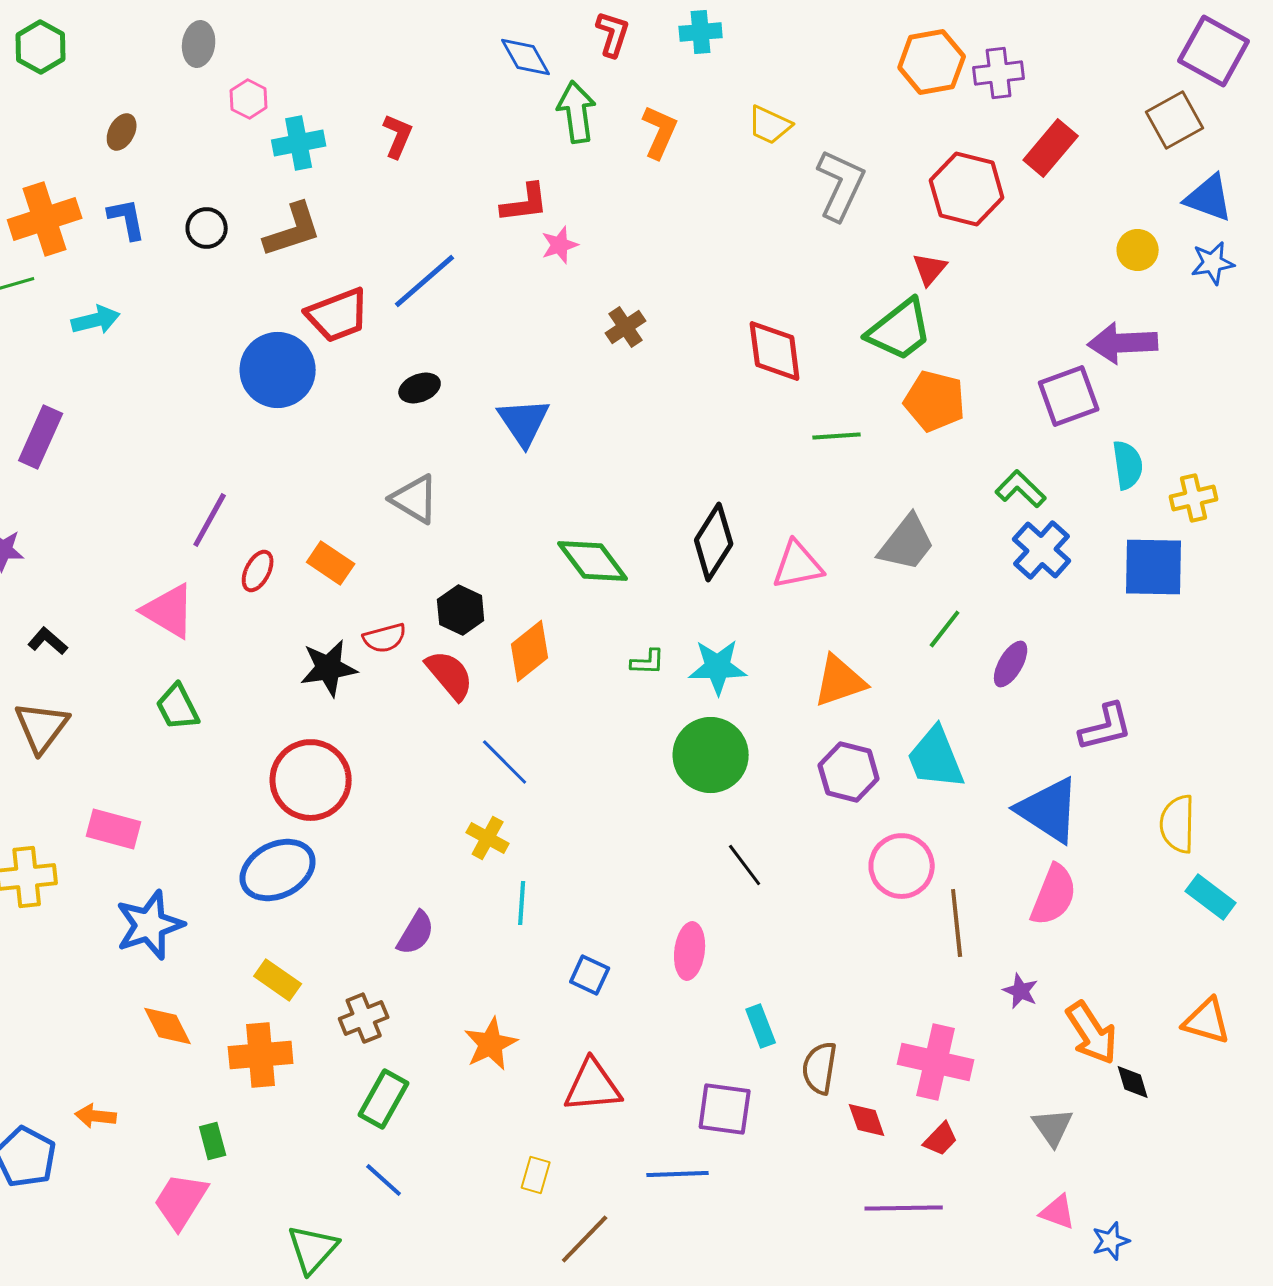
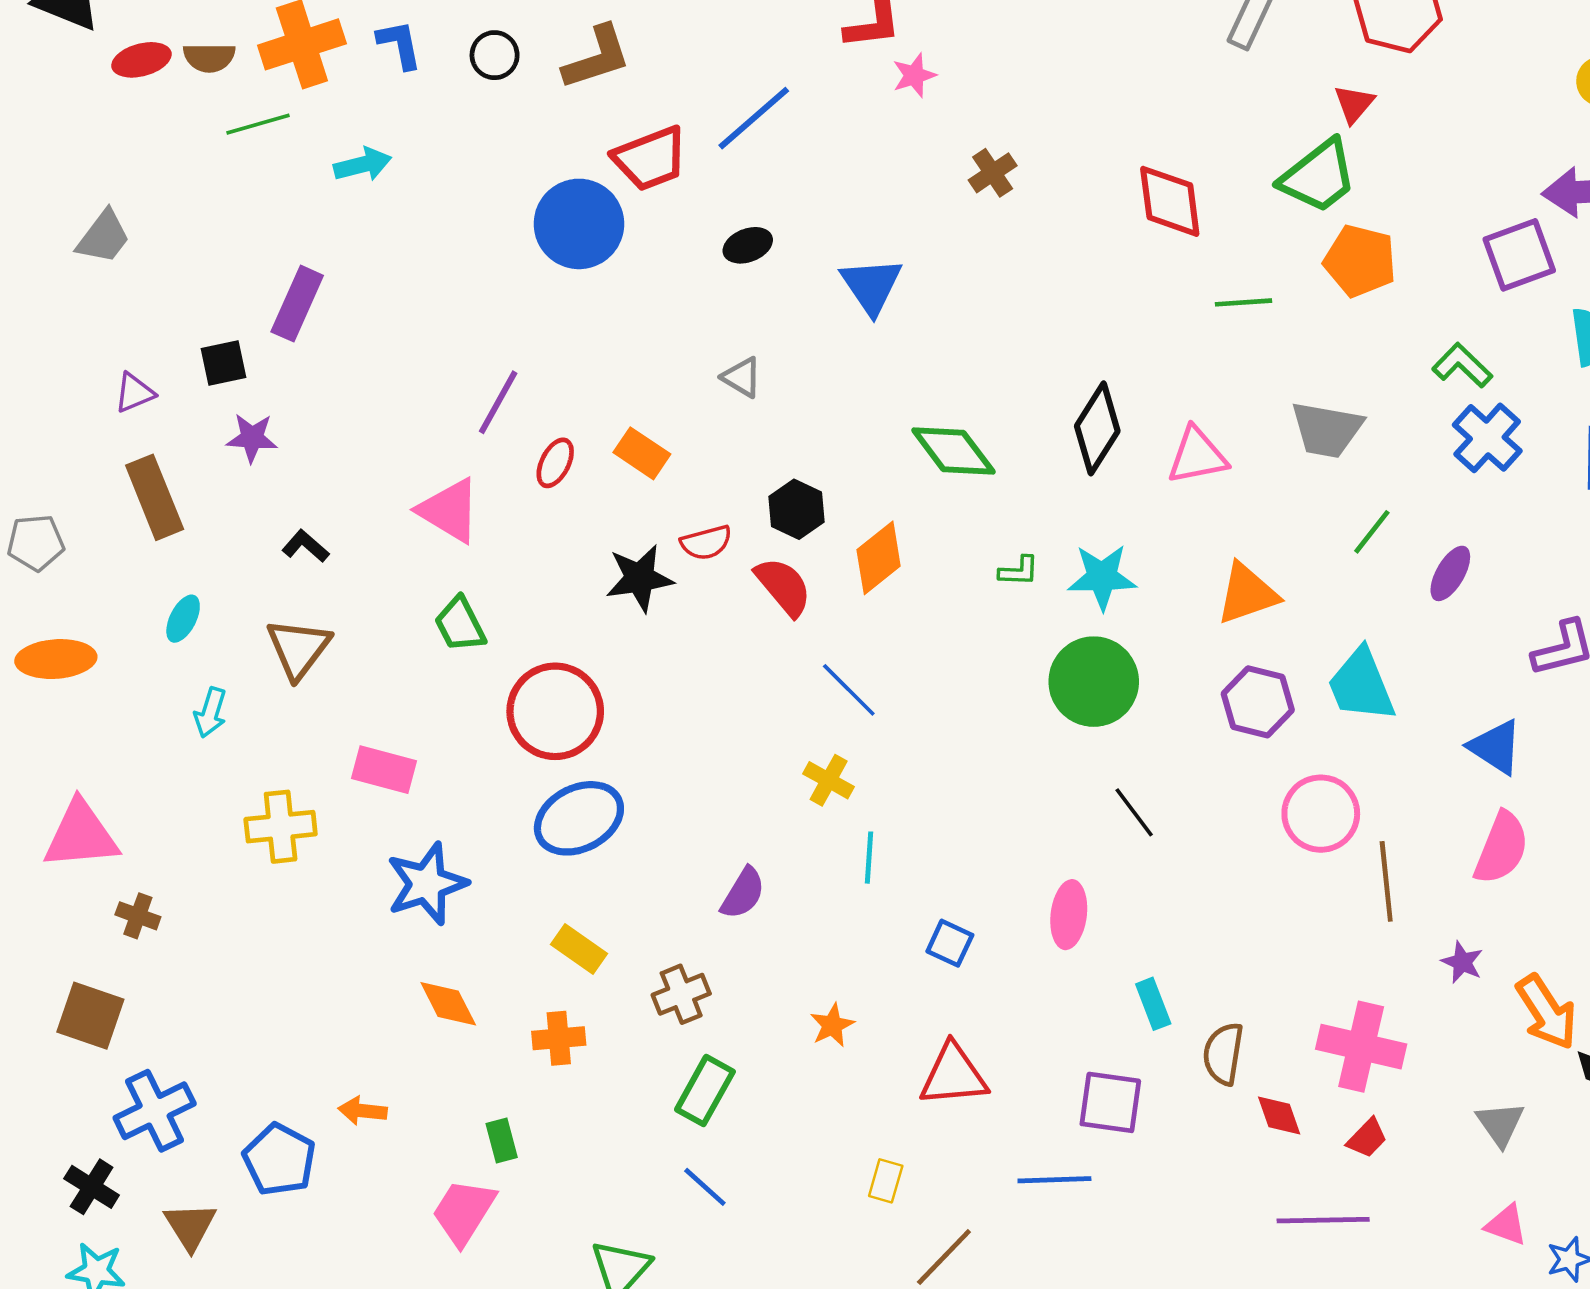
gray triangle: (415, 499) -> (742, 377), size x0.7
gray trapezoid: (907, 543) -> (1327, 430), turned 62
red circle: (311, 780) -> (555, 711), moved
blue triangle: (1049, 810) -> (1496, 747), size x0.7
orange star: (491, 1044) -> (832, 1025), size x0.7
orange cross: (261, 1055) -> (559, 1038), size x0.7

